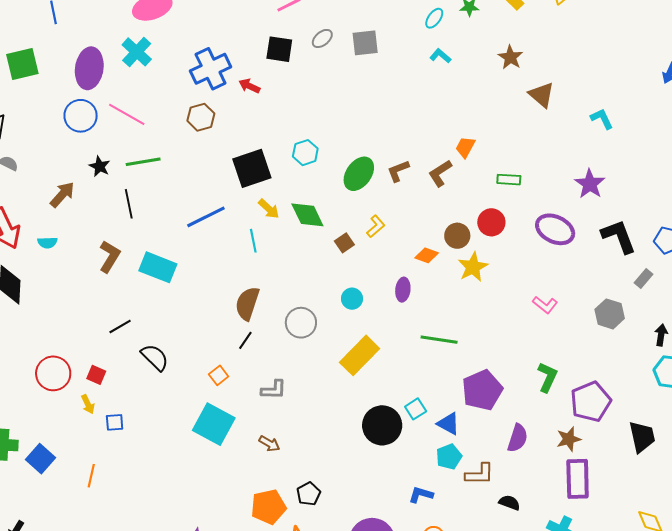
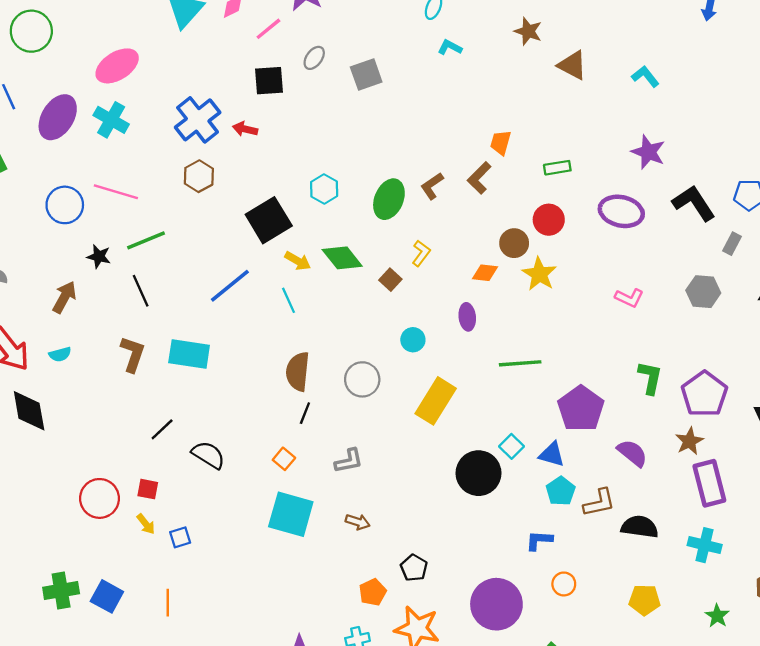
gray square: (365, 43) -> (366, 75), moved
purple ellipse: (89, 68) -> (58, 117), moved, turned 36
purple semicircle: (518, 438) -> (632, 453), turned -56
black semicircle: (509, 503) -> (640, 527), size x1.5
orange pentagon: (268, 507) -> (373, 592), size x0.7

